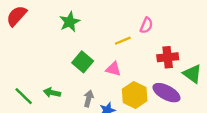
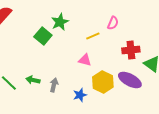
green star: (70, 22) -> (60, 22), moved
green square: (83, 62) -> (43, 36), moved
gray arrow: (89, 99) -> (54, 85), moved

